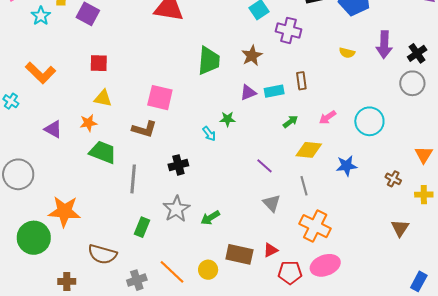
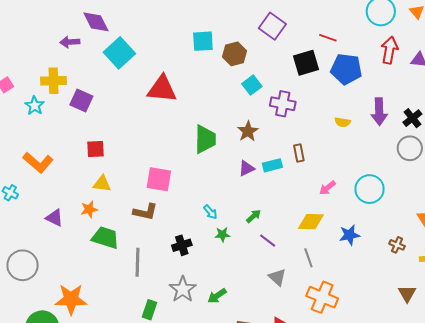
green star: (227, 119) -> (222, 235), moved
green arrow: (290, 122) -> (254, 216), moved

